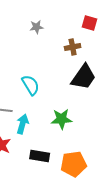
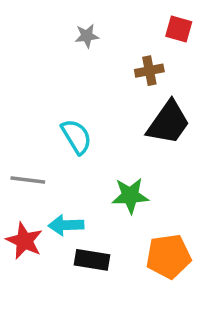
cyan arrow: (23, 124) -> (66, 225), moved, turned -108
orange pentagon: (74, 164) -> (168, 256), moved

